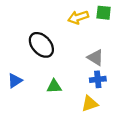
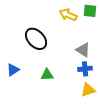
yellow arrow: (78, 17) -> (68, 15), turned 42
yellow triangle: (90, 104) -> (88, 90), moved

